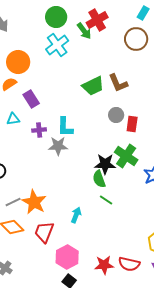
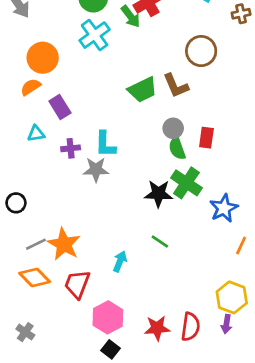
brown circle: (136, 39) -> (201, 51), moved
red rectangle: (132, 124) -> (206, 138), moved
green semicircle: (99, 179) -> (177, 148), moved
red semicircle: (129, 264) -> (190, 327), turned -95

